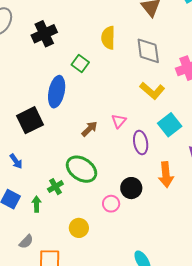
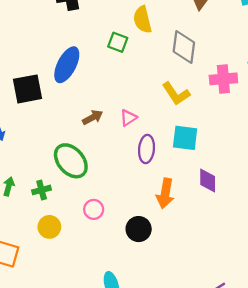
yellow semicircle: (108, 38) -> (142, 20), turned -30
green square: (80, 63) -> (118, 42), moved, turned -30
cyan square: (170, 125) -> (185, 138), turned 30
green cross: (55, 187) -> (42, 190), moved
black circle: (131, 188) -> (139, 229), moved

